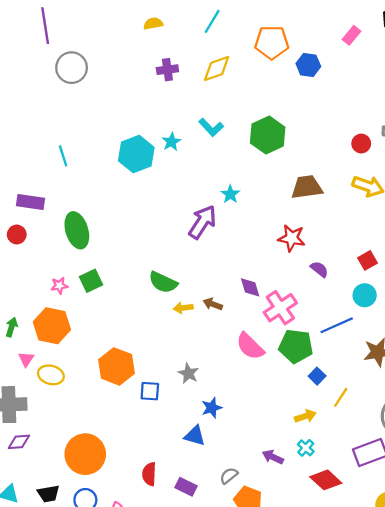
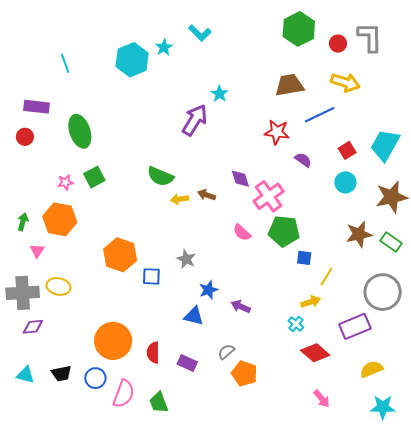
green hexagon: (268, 135) -> (299, 29), moved
blue line: (337, 325) -> (320, 115), moved
pink semicircle: (250, 346) -> (242, 233), size x0.7
yellow ellipse: (51, 375) -> (58, 286), moved
blue square: (317, 376) -> (304, 258), turned -35
yellow arrow: (305, 416) -> (311, 302), moved
orange circle: (85, 454) -> (113, 341), moved
purple arrow: (273, 457) -> (241, 307), moved

